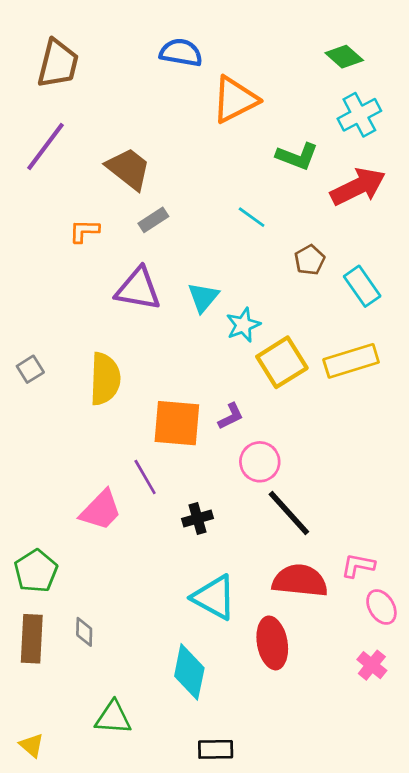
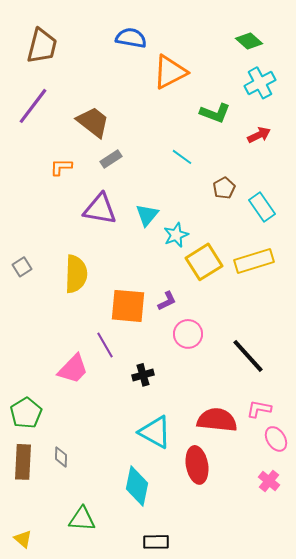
red arrow: (358, 187) -> (259, 135), size x0.6
black line: (289, 513) -> (248, 356), moved

